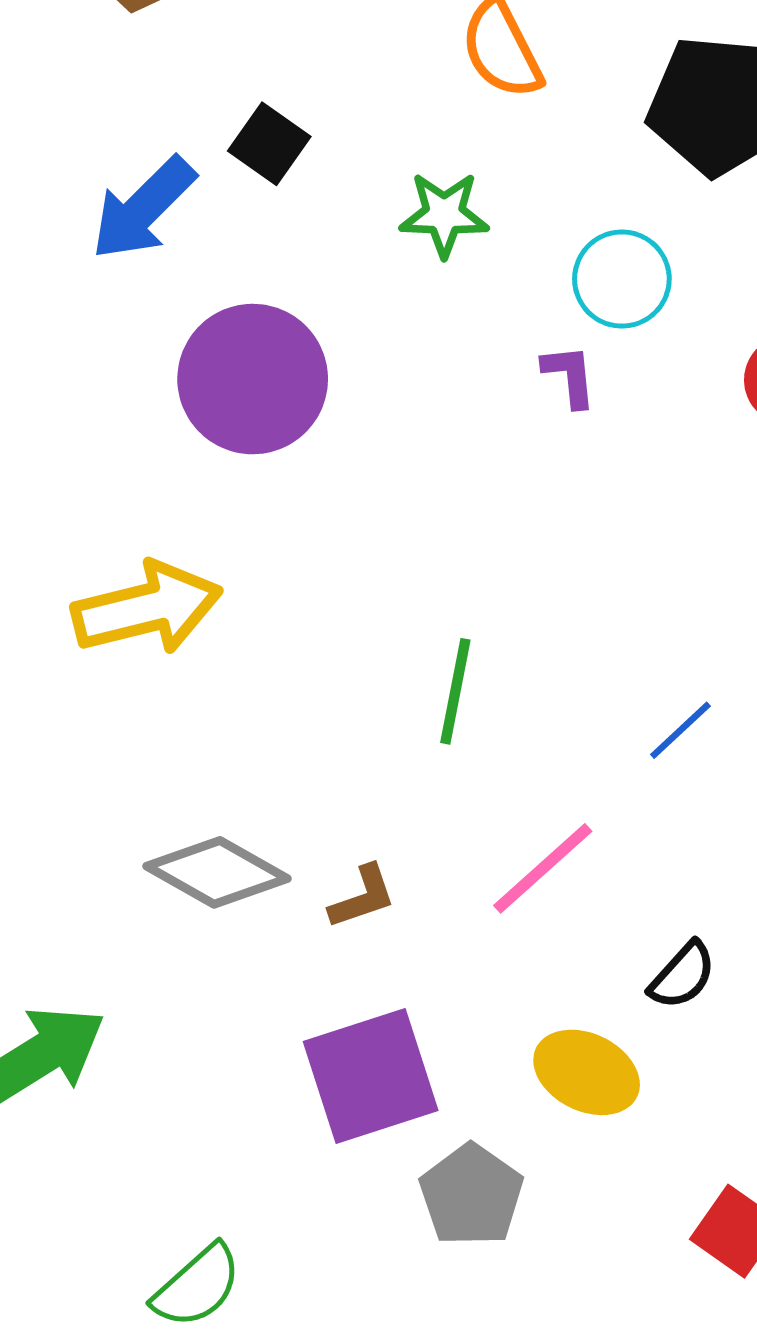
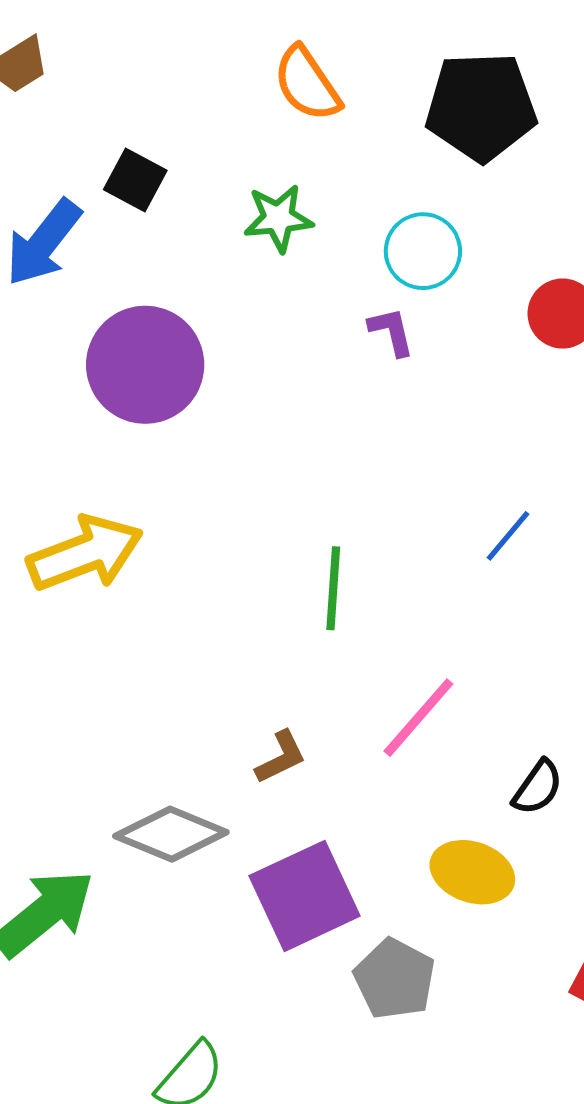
blue line: (680, 730) -> (508, 536), moved
gray diamond: (217, 872) -> (171, 834), moved

